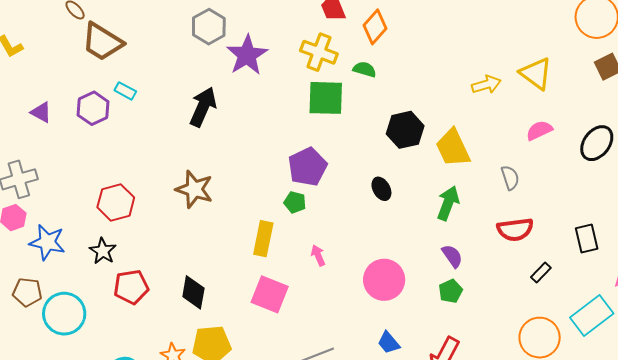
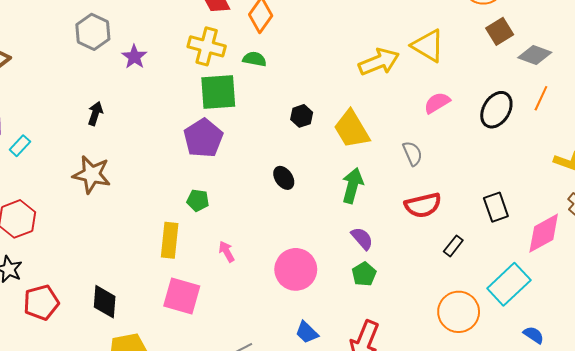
purple star: (247, 55) -> (134, 57), size x0.6
yellow arrow: (486, 84) -> (379, 62), size x1.4
cyan rectangle: (125, 91) -> (20, 146), moved, turned -70
black arrow: (203, 107) -> (95, 114), size x0.6
black hexagon: (405, 130) -> (302, 116), size x0.6
purple pentagon: (307, 167) -> (203, 138), moved
brown star: (194, 189) -> (92, 174), moved

